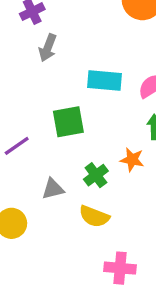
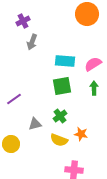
green square: (68, 122) -> (62, 86), moved
orange star: (132, 160) -> (81, 134), moved

